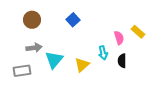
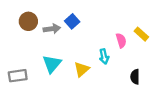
gray arrow: (34, 48) -> (52, 29), moved
black semicircle: (122, 61) -> (135, 77), moved

